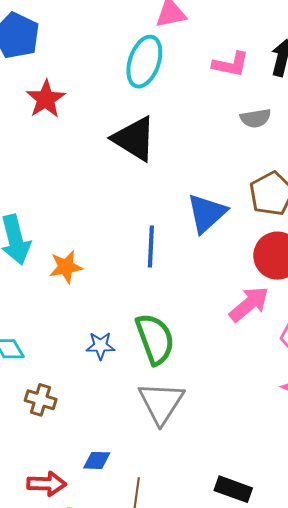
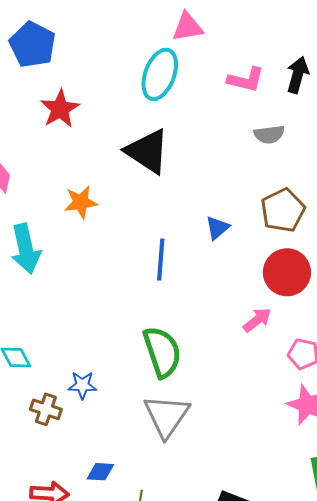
blue triangle: (207, 213) -> (217, 228), size x0.6
orange star: (66, 267) -> (81, 202), moved
pink arrow: (249, 304) -> (257, 320), size x0.7
blue star: (100, 346) -> (82, 385), moved

